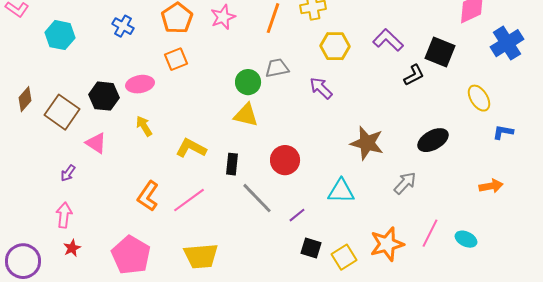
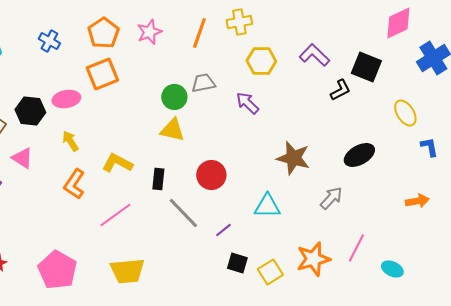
orange square: (176, 59) -> (102, 74), size x1.4
blue L-shape: (503, 132) -> (429, 147), turned 70
orange L-shape: (148, 196) -> (74, 184), moved
cyan ellipse: (466, 239) -> (392, 269), moved

